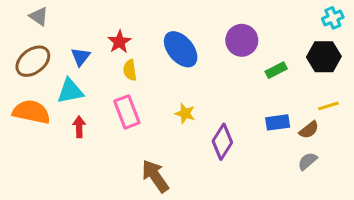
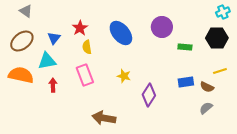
green rectangle: (276, 70) -> (185, 47), turned 32
brown semicircle: (309, 130) -> (207, 87), turned 64
brown arrow: (155, 176) -> (104, 118), turned -45

